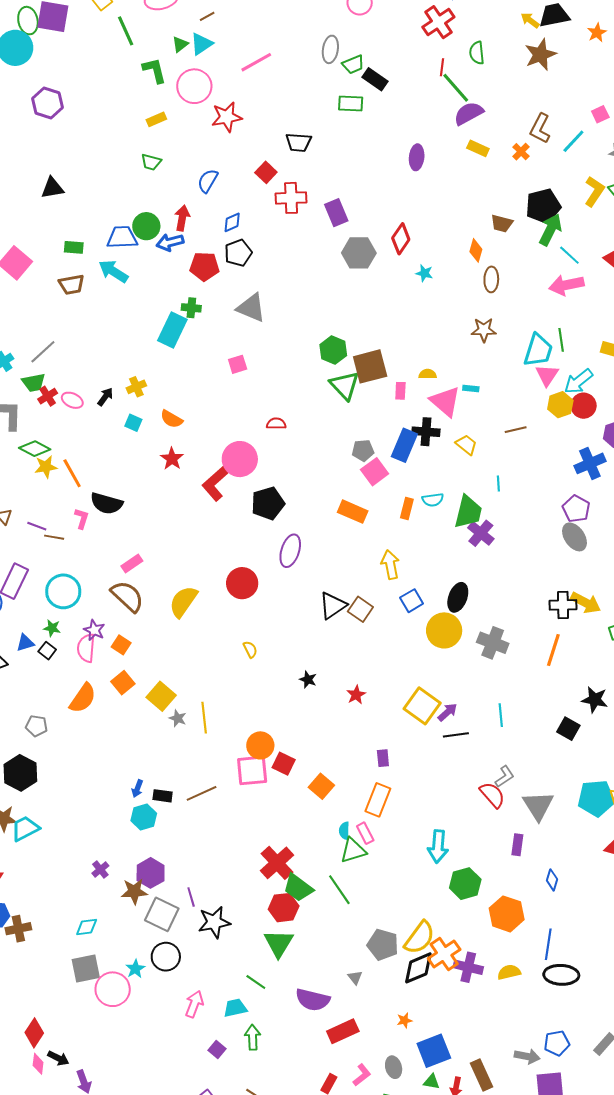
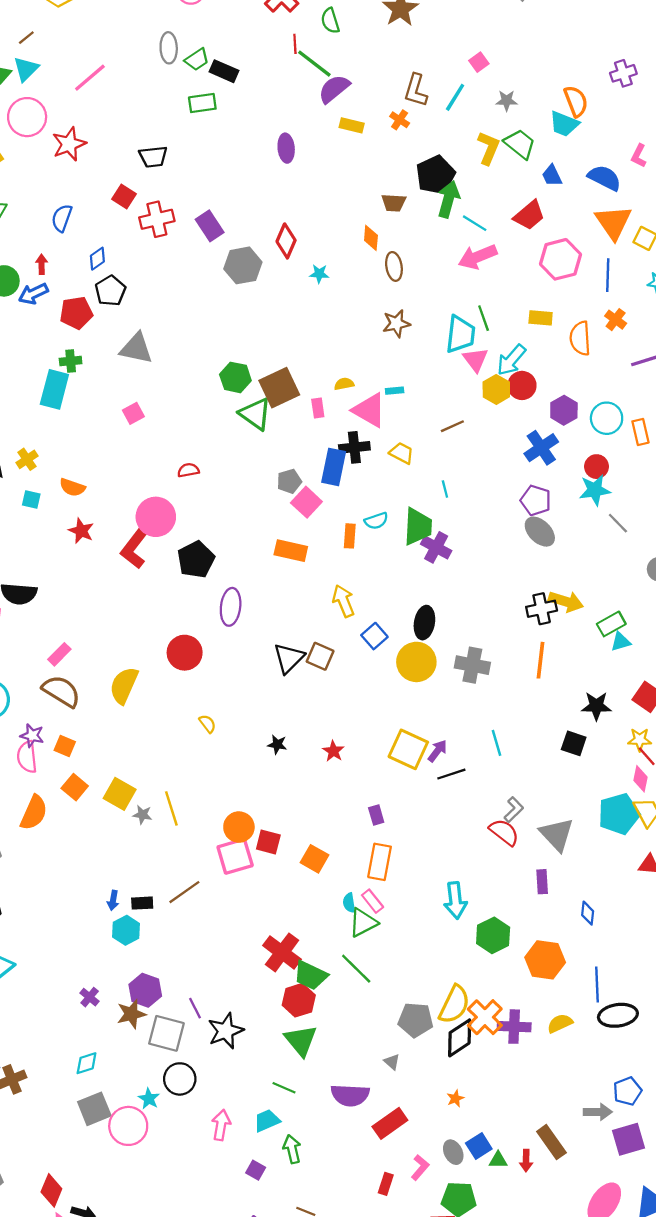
red arrow: (182, 218) -> (42, 264), size x0.7
blue square: (434, 1051) -> (479, 1146), moved, size x0.7

